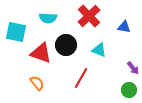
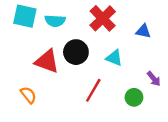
cyan square: (16, 32) -> (25, 16), moved
orange semicircle: (37, 83) -> (28, 95), moved
green circle: (129, 90) -> (134, 97), moved

